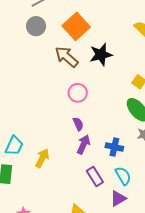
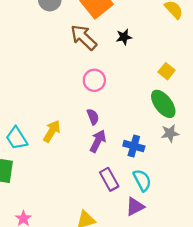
black star: (101, 55) -> (124, 37), size x0.6
cyan trapezoid: (14, 146) -> (17, 138), turned 120
yellow arrow: (42, 158) -> (52, 131), moved

